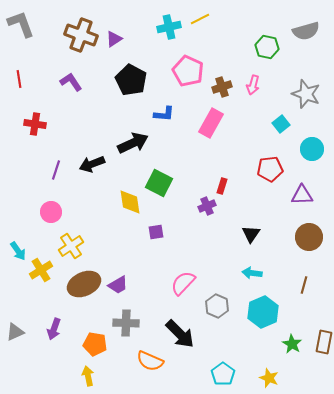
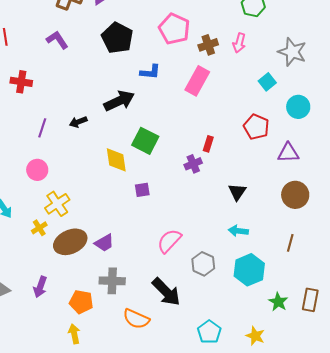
black arrow: (92, 164) -> (78, 122), size x0.7
red pentagon: (270, 169) -> (256, 127), turned 30
yellow cross: (41, 270) -> (39, 228), moved, size x0.7

